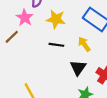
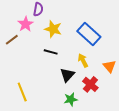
yellow arrow: (84, 44) -> (83, 60), moved

